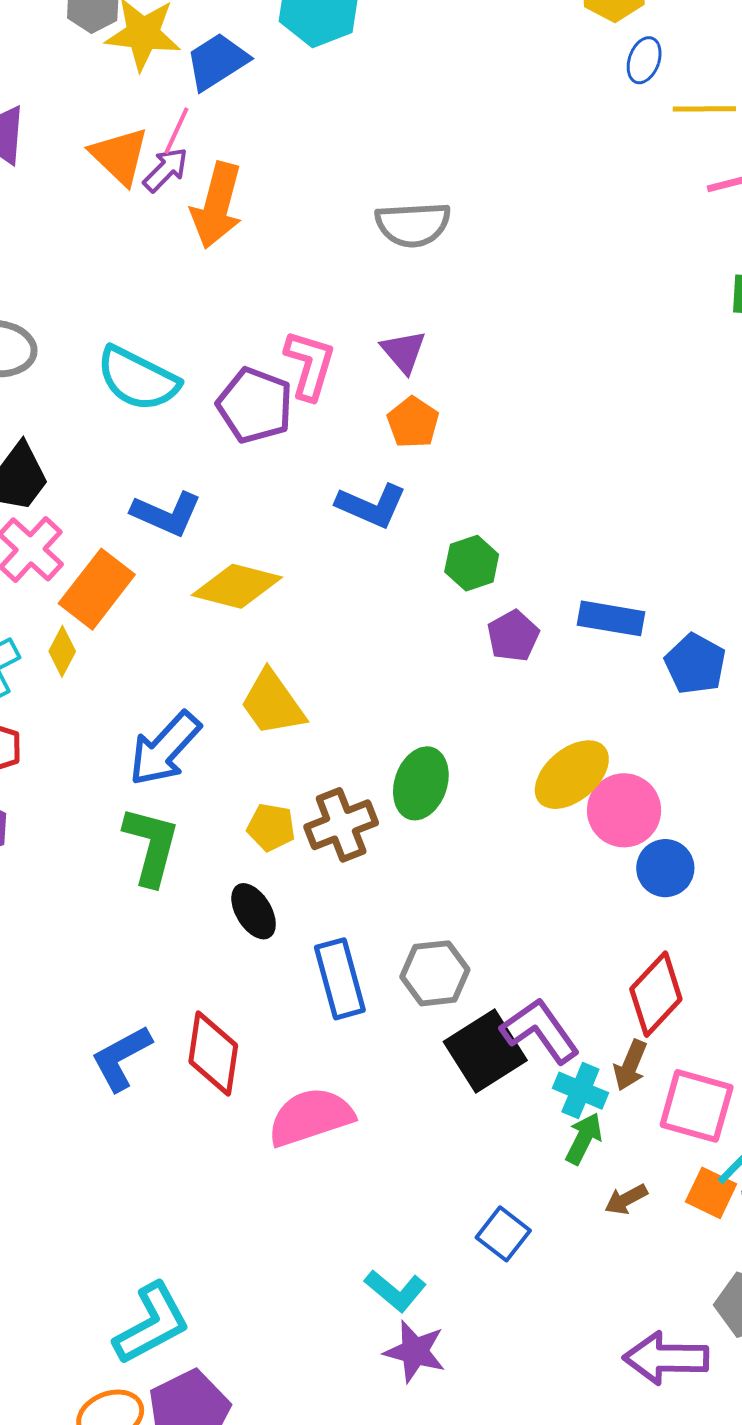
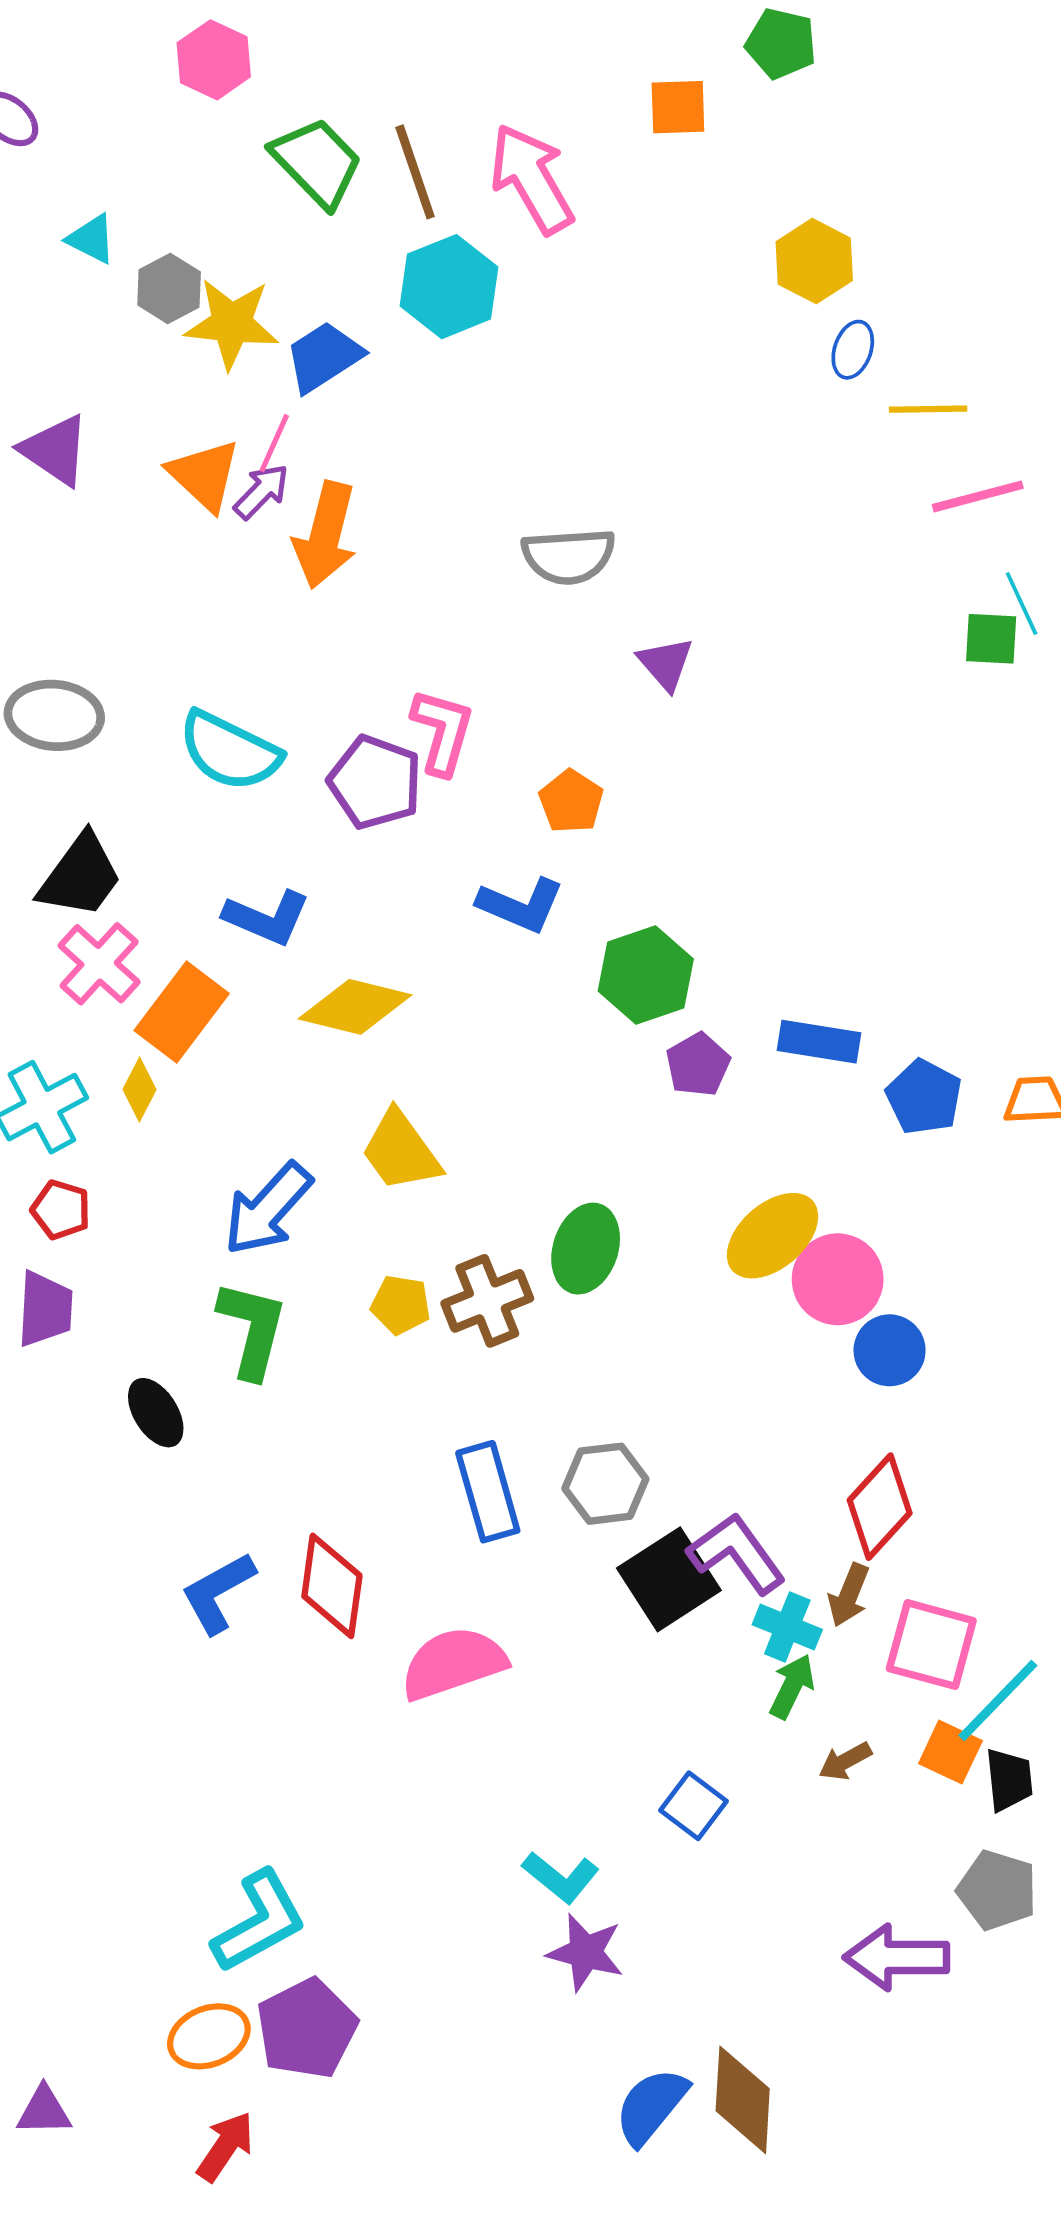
purple triangle: (404, 351) -> (666, 664), moved
green hexagon: (472, 563) -> (646, 975), size x1.4
black ellipse: (254, 911) -> (156, 1413), moved

